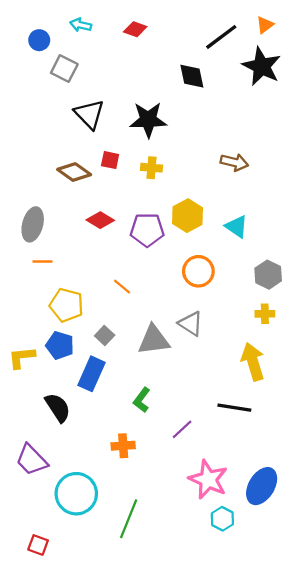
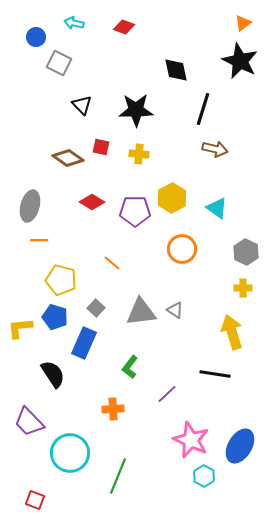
black line: (221, 37) -> (203, 109), moved, turned -36
black triangle: (89, 114) -> (82, 105), size x0.7
gray triangle: (191, 324) -> (175, 310), moved, size x0.7

